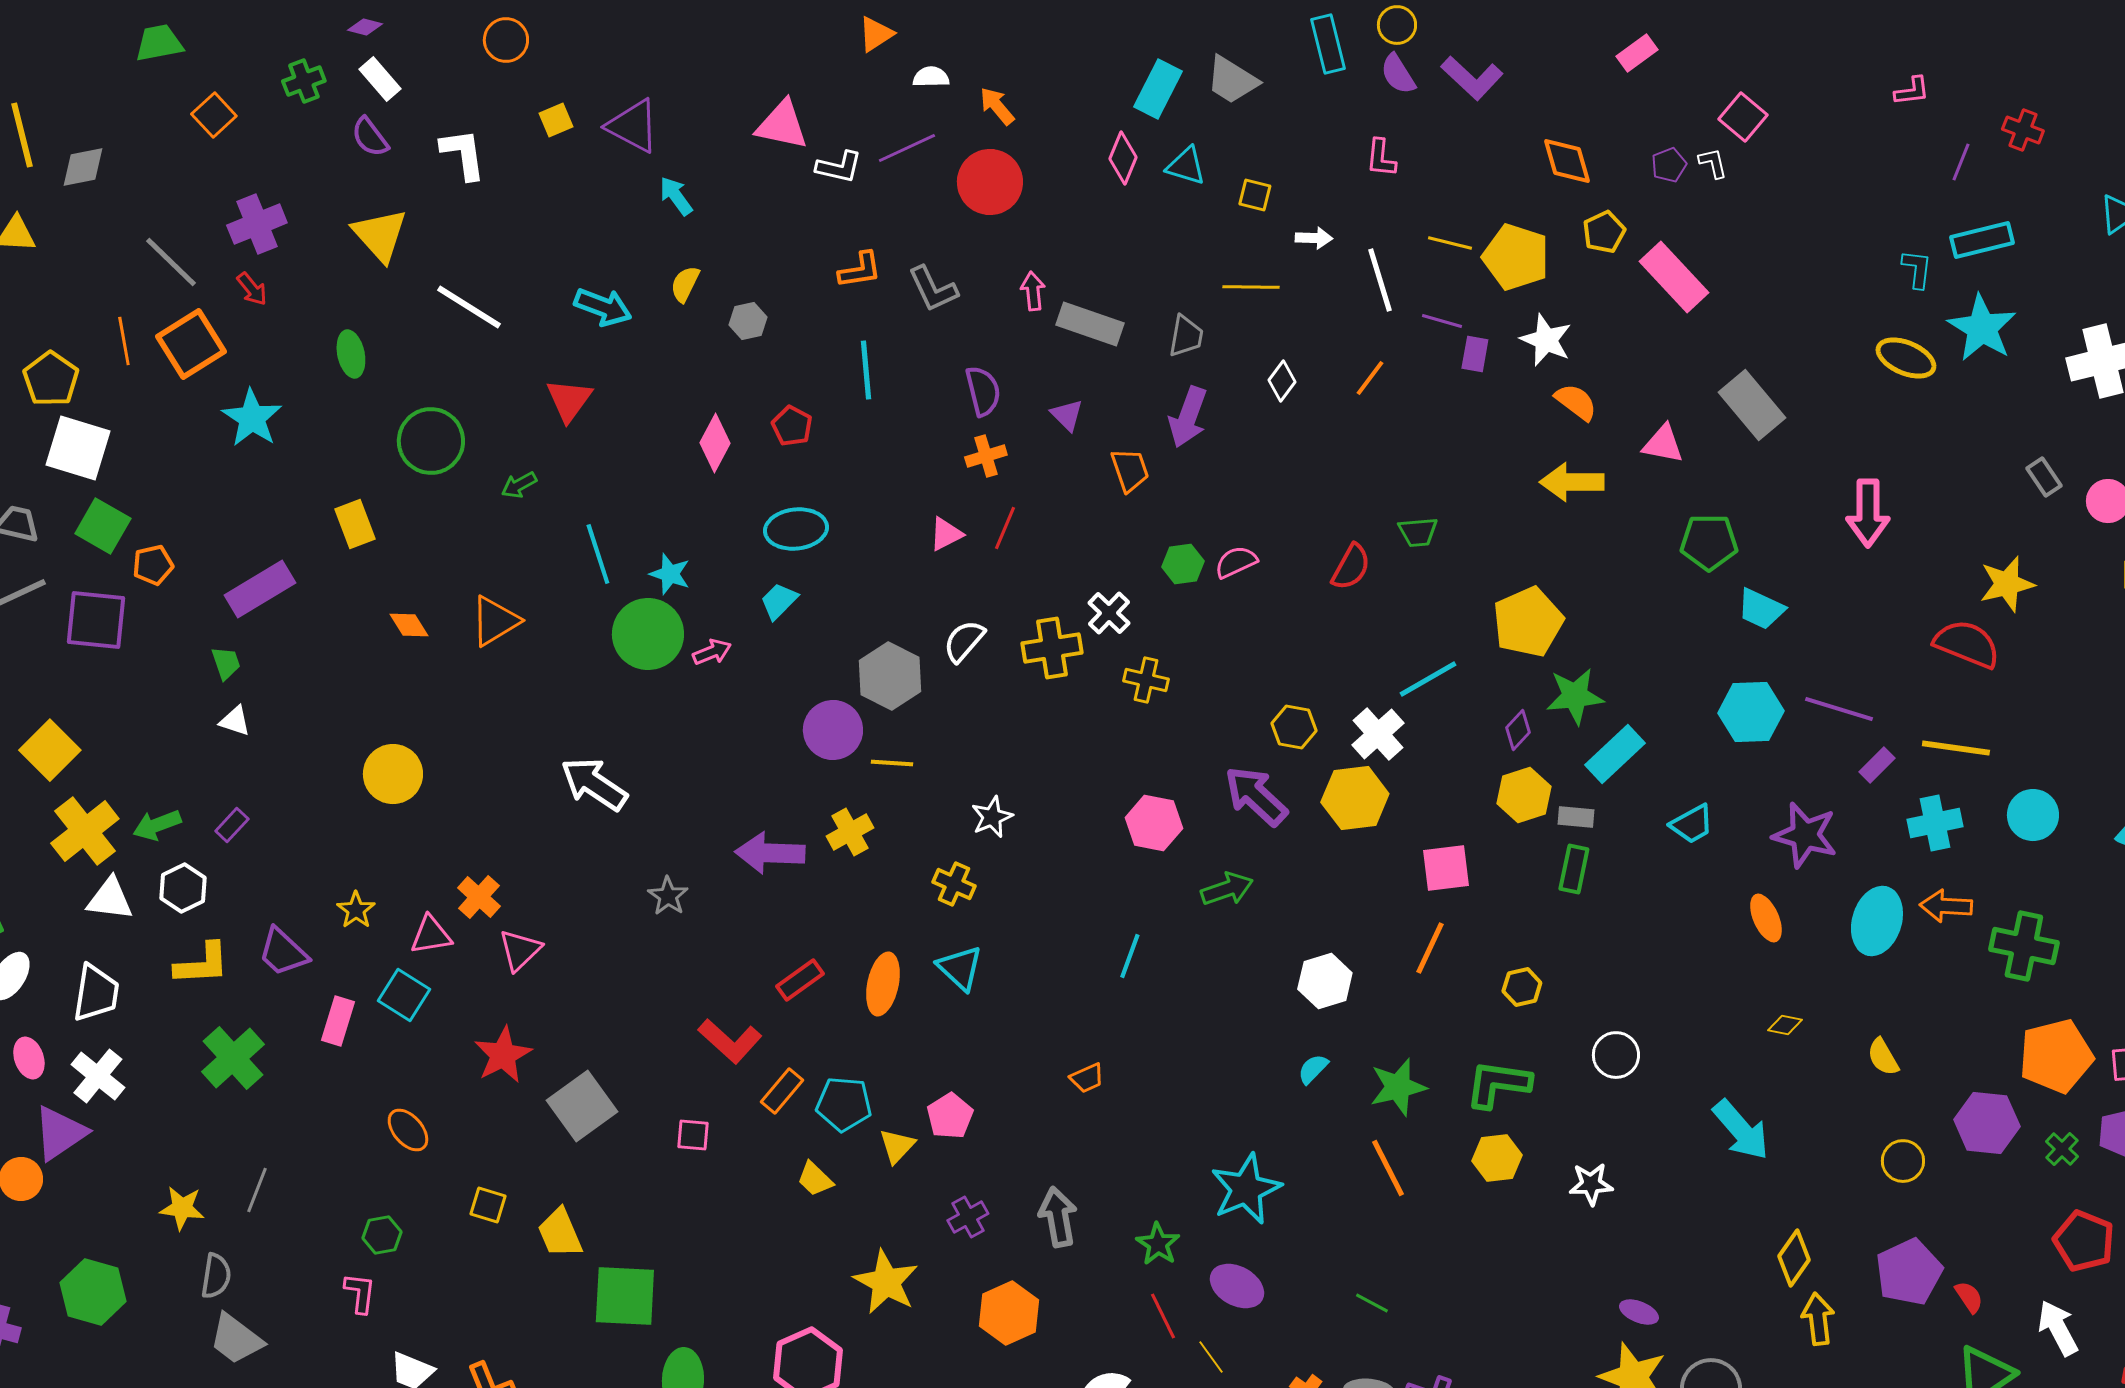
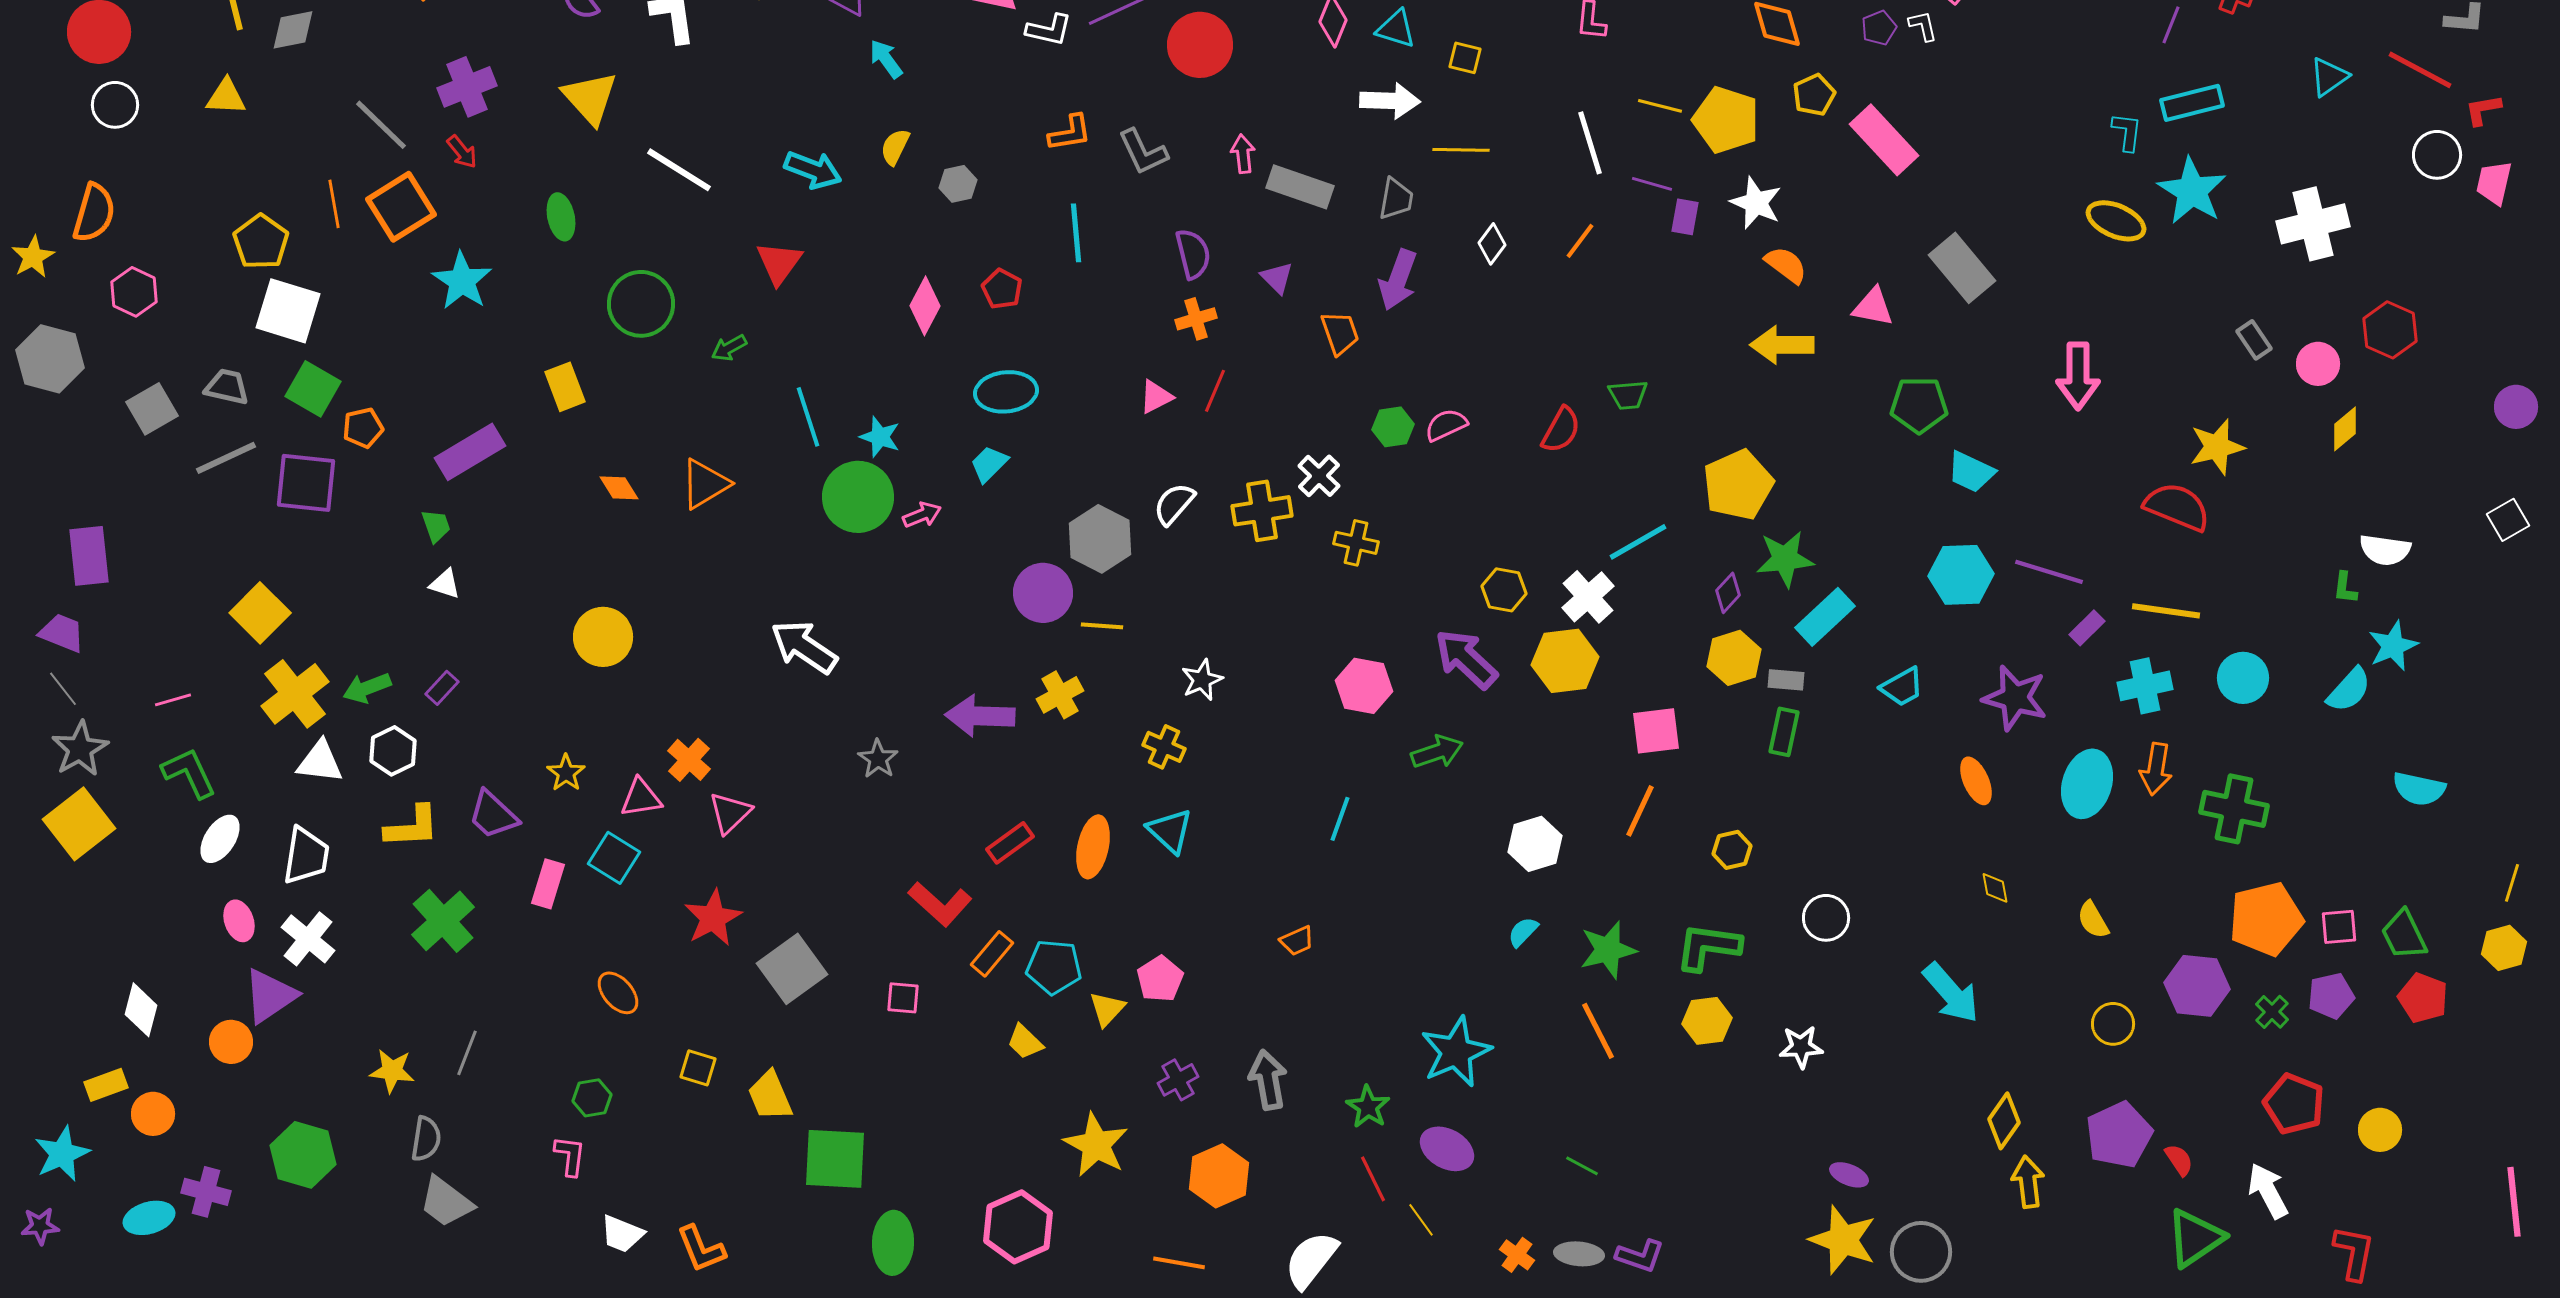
white arrow: (1314, 238) -> (1390, 101), moved, size x1.6
orange arrow: (1946, 906) -> (2156, 769), turned -84
yellow diamond: (1785, 1025) -> (1995, 888), turned 68

